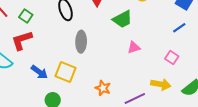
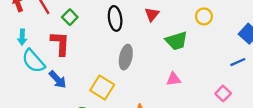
red L-shape: (22, 40) -> (60, 43), turned 100
pink triangle: (134, 47) -> (173, 79), moved
blue arrow: (39, 72) -> (58, 79), moved

